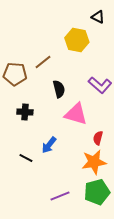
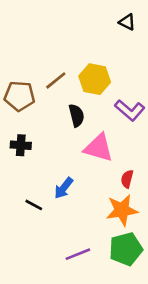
yellow hexagon: (77, 40) -> (95, 79), moved
black cross: (25, 112) -> (21, 145), moved

